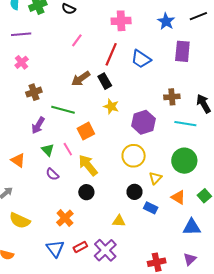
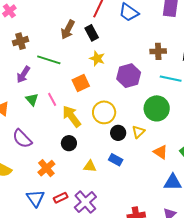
brown arrow: (81, 79) -> (68, 30), turned -30
orange square: (86, 131) -> (81, 83), moved
yellow circle: (134, 156) -> (104, 112), moved
green circle: (184, 161) -> (157, 108), moved
purple semicircle: (52, 174) -> (22, 139), moved, size x1.5
black circle: (135, 192) -> (118, 133), moved
blue rectangle: (151, 208) -> (116, 160), moved
yellow triangle: (119, 221) -> (90, 166), moved

